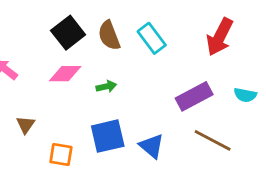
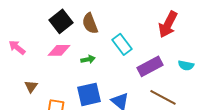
cyan rectangle: (152, 38) -> (122, 44), moved

